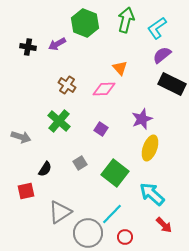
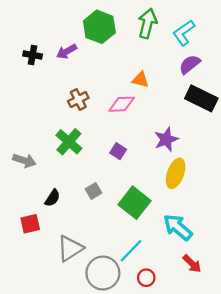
orange triangle: (120, 68) -> (140, 80), turned -35
brown cross: (67, 85) -> (78, 100), turned 30

